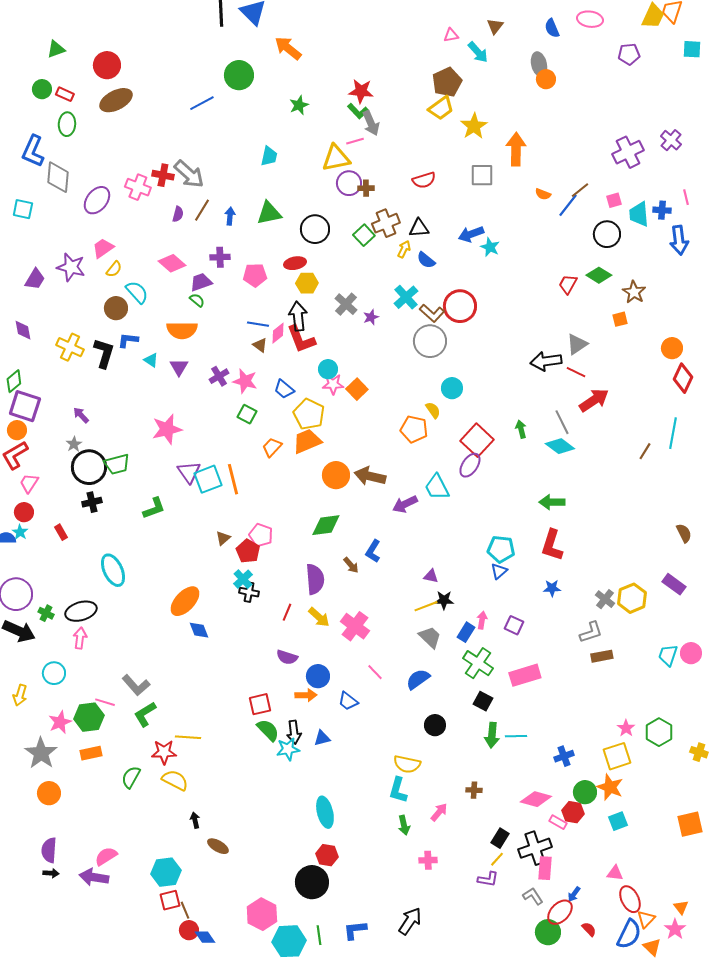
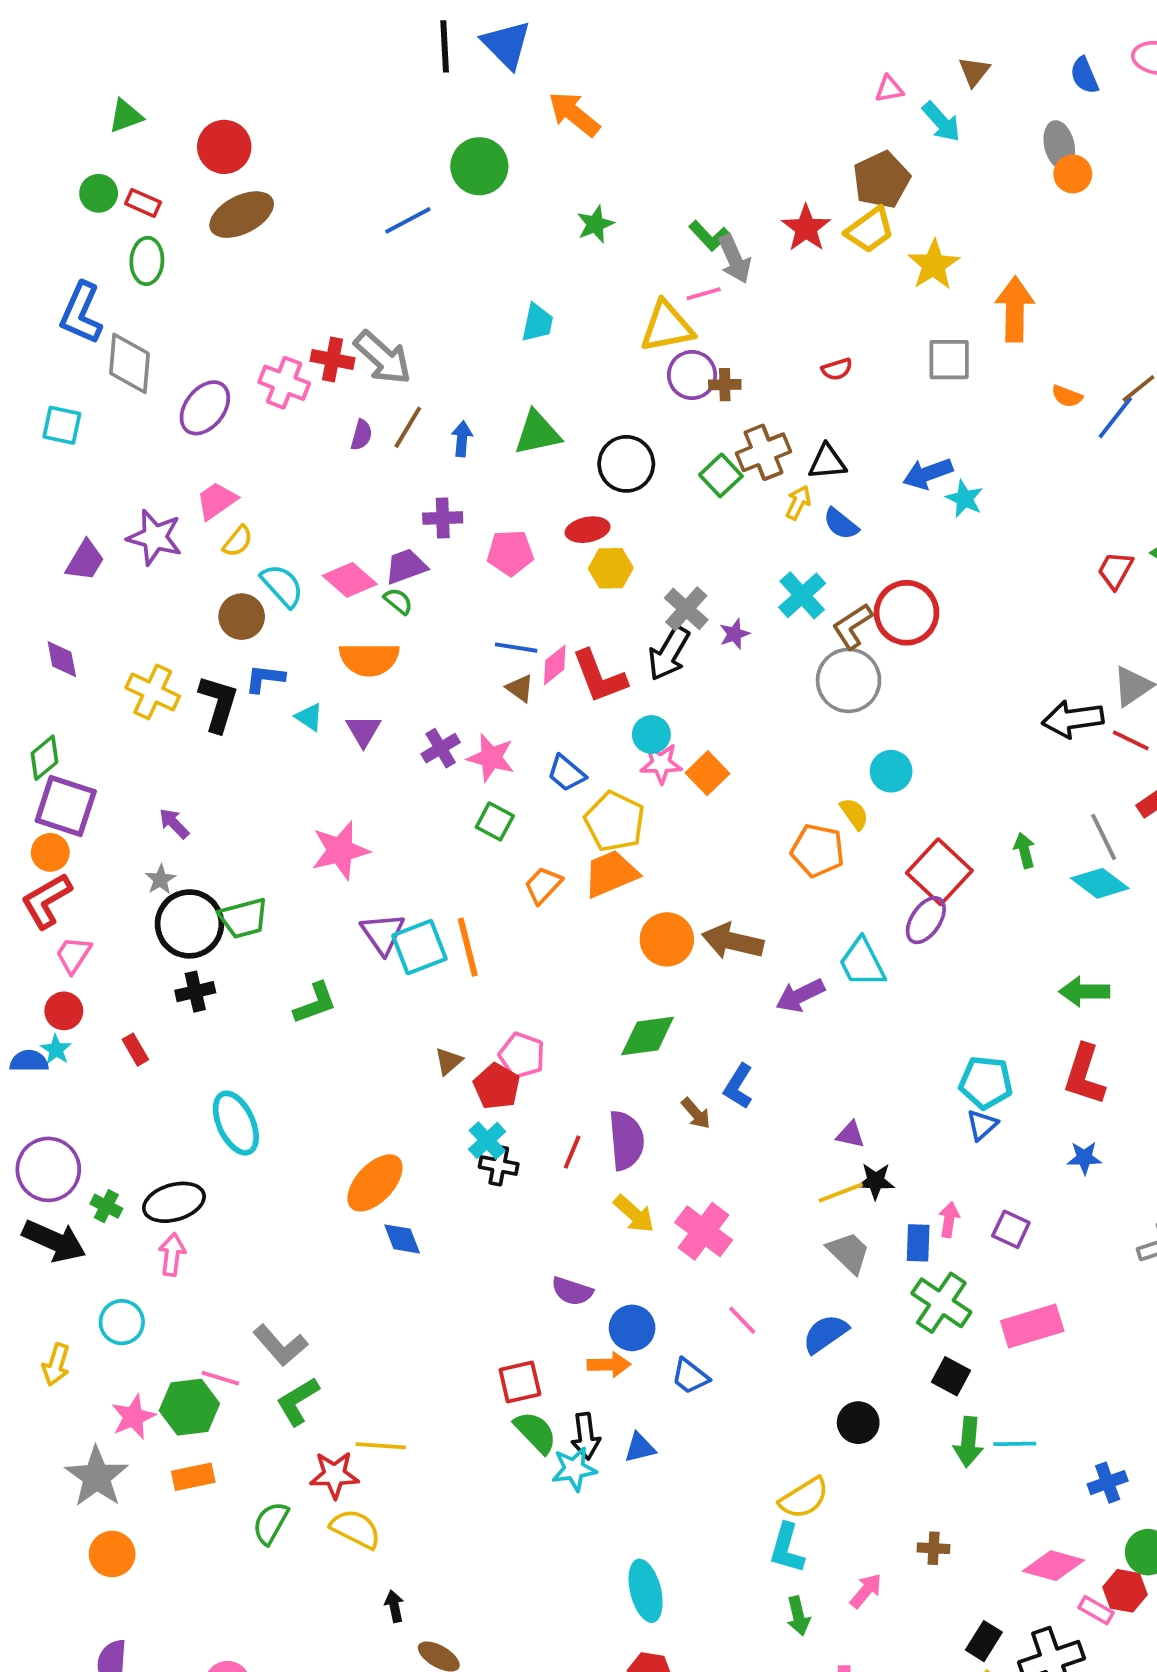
red star: (361, 91) -> (806, 228), moved, turned 30
red semicircle: (424, 180) -> (837, 369), size x0.7
pink diamond: (172, 263) -> (350, 580), moved
brown L-shape: (432, 313) -> (852, 626), turned 105
black arrow: (298, 316) -> (669, 653), moved, turned -144
red line: (287, 612) -> (572, 1152), moved
blue rectangle: (466, 632) -> (918, 1243), turned -30
yellow semicircle: (407, 764) -> (804, 1498), turned -44

